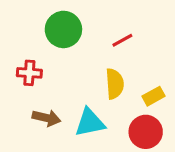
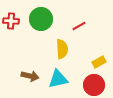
red cross: (29, 73) -> (11, 21), moved
yellow semicircle: (115, 84) -> (62, 49), moved

